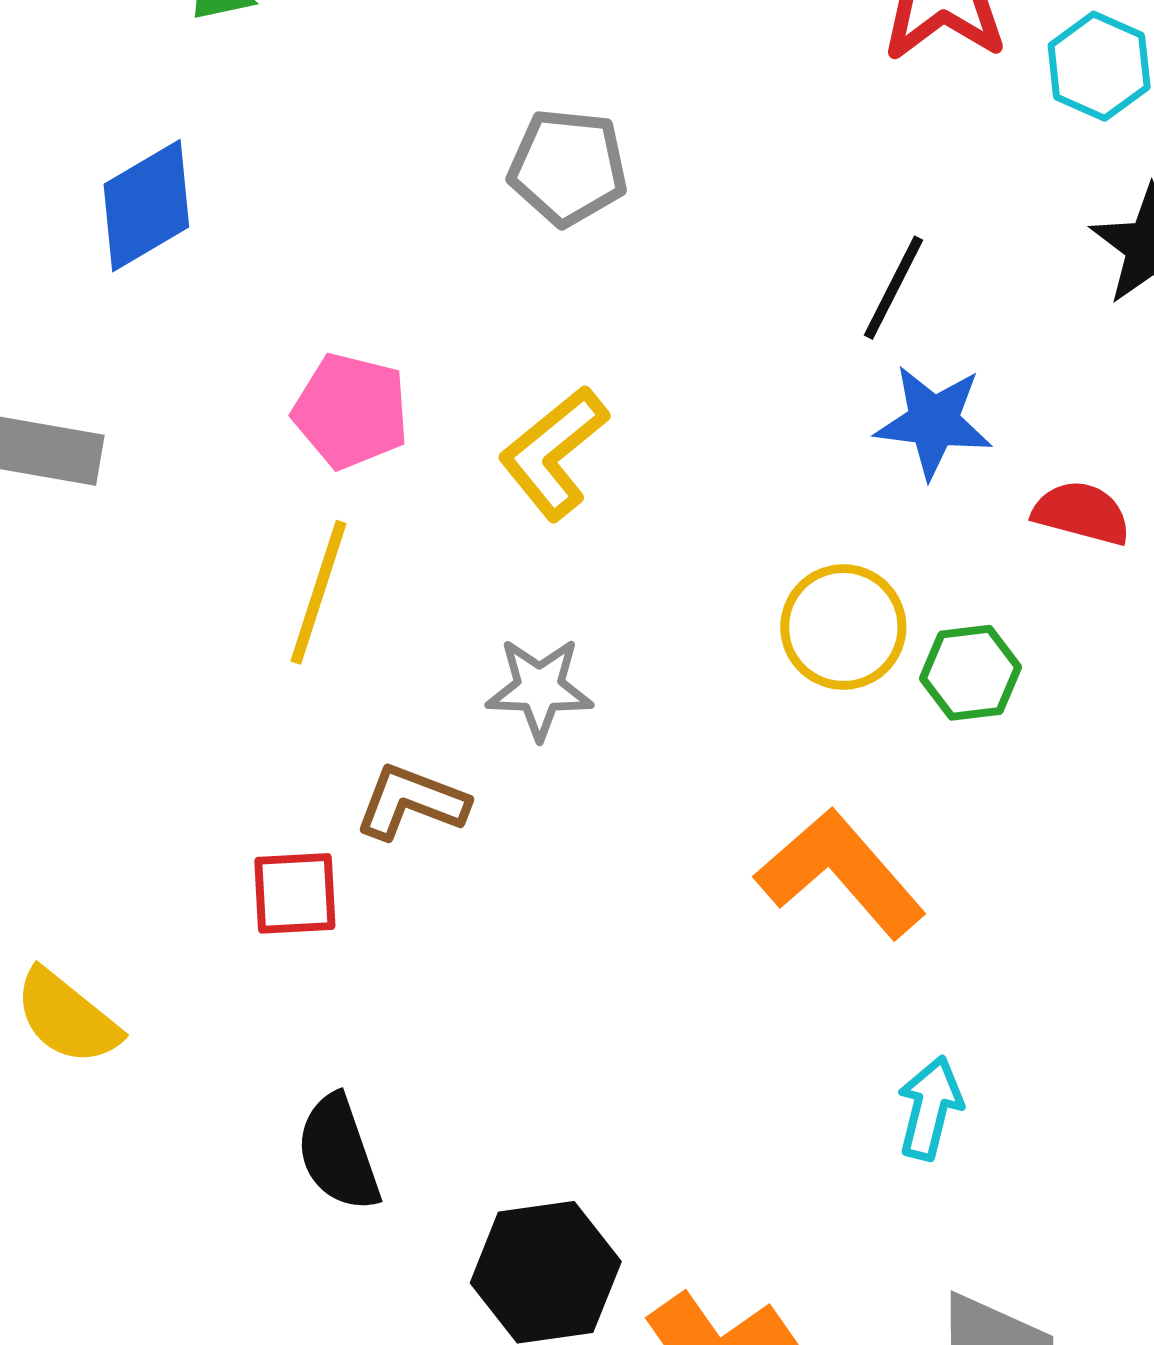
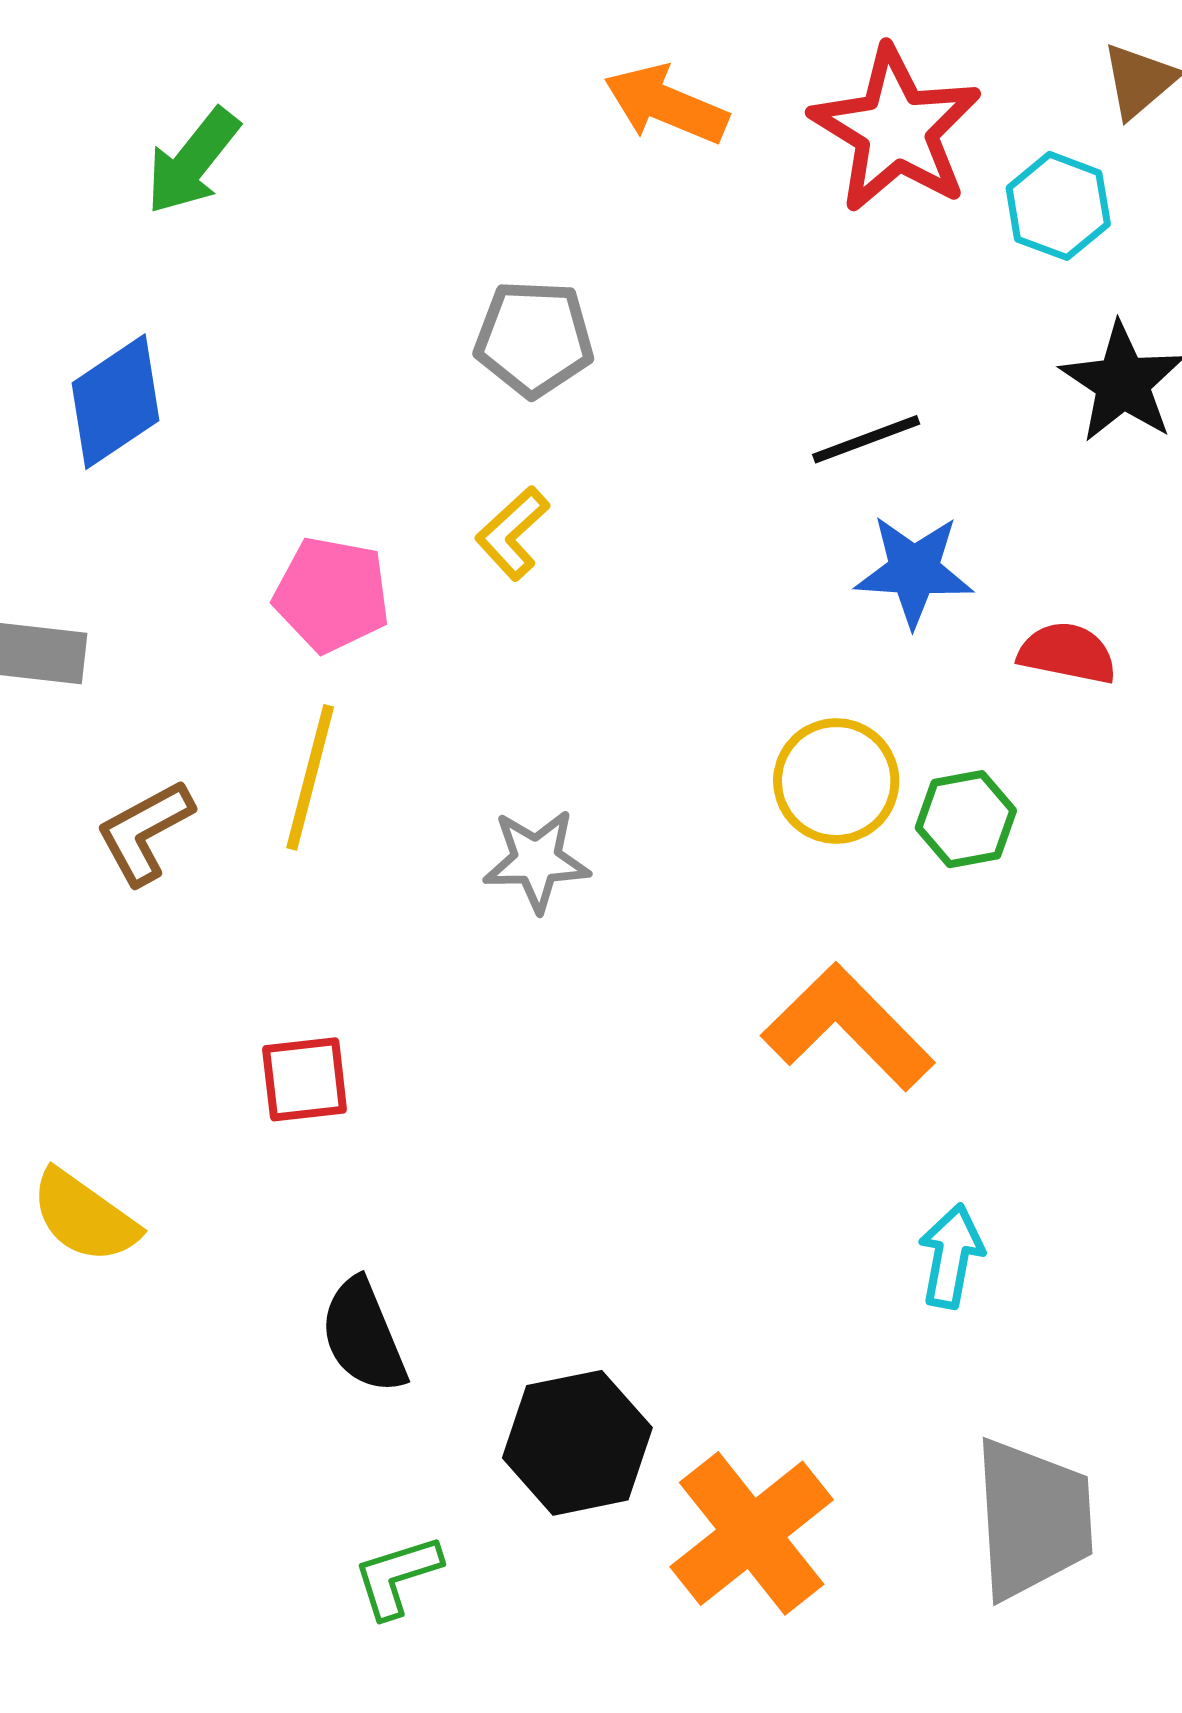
black line: (894, 288) -> (866, 439), turned 46
yellow L-shape: (553, 453) -> (512, 533), moved, size x0.7
brown L-shape: (411, 802) -> (145, 832), moved, turned -46

